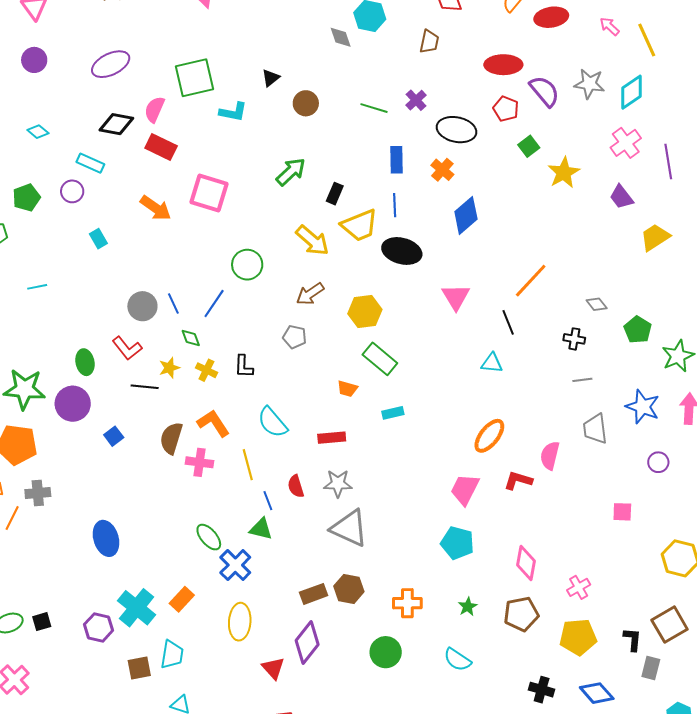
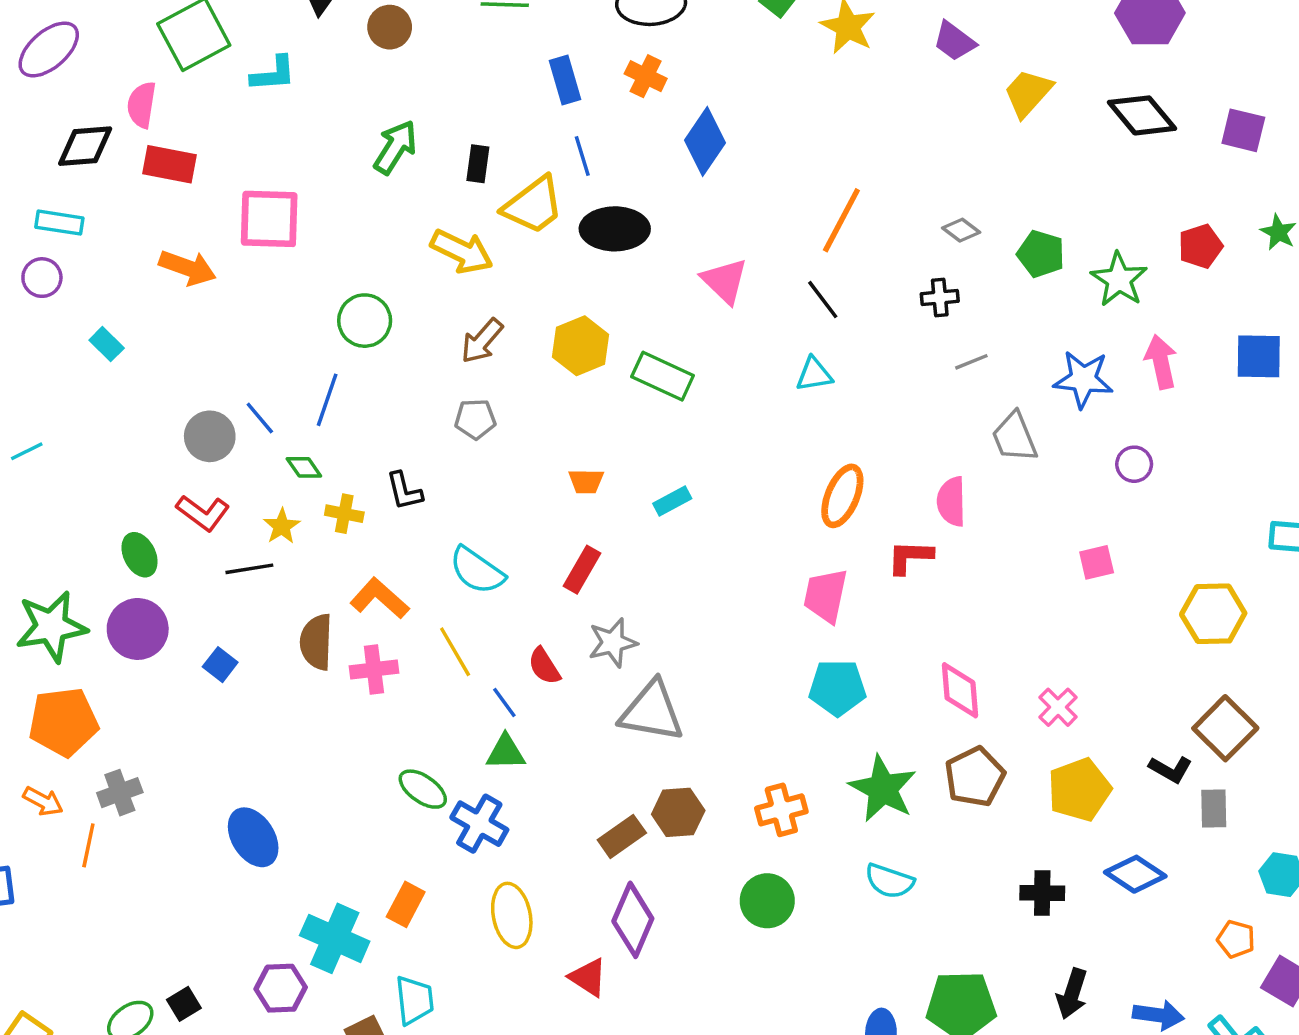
green rectangle: (380, 359) -> (663, 376), moved
red rectangle: (332, 438) -> (582, 570), turned -40
green star: (468, 607) -> (883, 789), size x2.0
black L-shape: (632, 639) -> (1171, 769), turned 130

